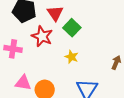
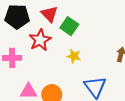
red star: (42, 36) -> (40, 40), turned 30

